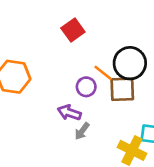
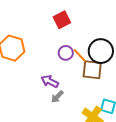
purple circle: (86, 87) -> (66, 53), moved

